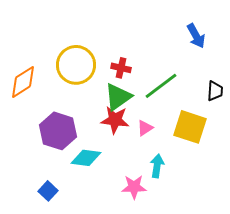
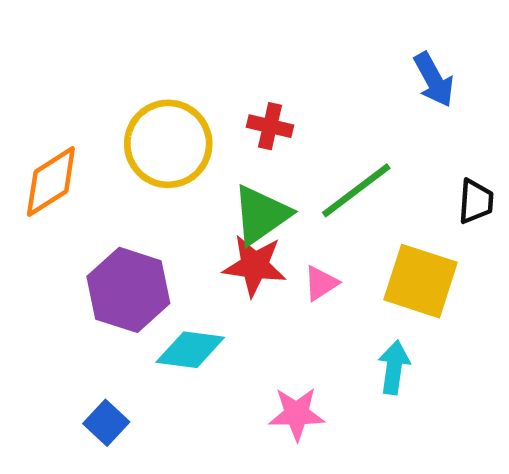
red cross: (121, 68) -> (270, 126), moved
cyan arrow: (157, 166) -> (394, 367), moved

